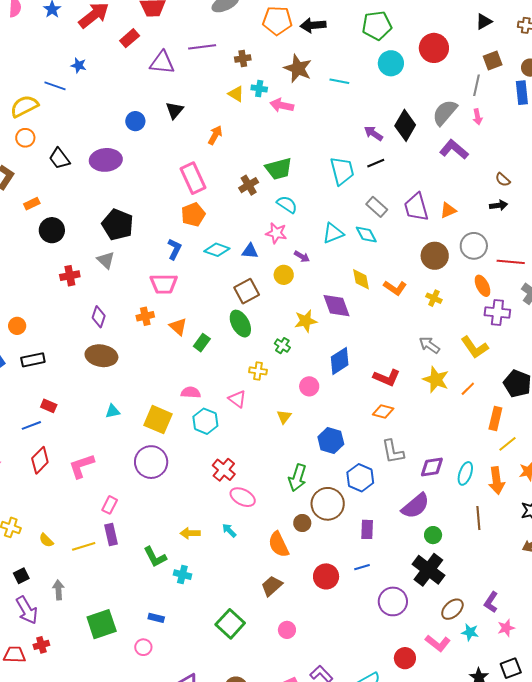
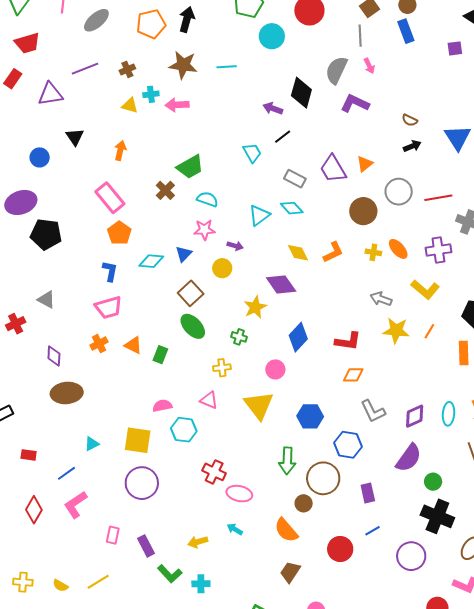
black arrow: (313, 25) -> (187, 19), turned 125
cyan trapezoid: (342, 171) -> (252, 153), size x0.7
black pentagon: (118, 225) -> (46, 234), moved
blue triangle: (250, 251) -> (184, 254), turned -36
orange ellipse: (483, 286) -> (398, 249), moved
orange L-shape: (395, 288) -> (333, 252), turned -45
yellow triangle: (284, 417) -> (259, 405), size x2.0
blue line: (31, 425) -> (66, 473), moved
purple rectangle: (111, 535) -> (146, 546), moved

